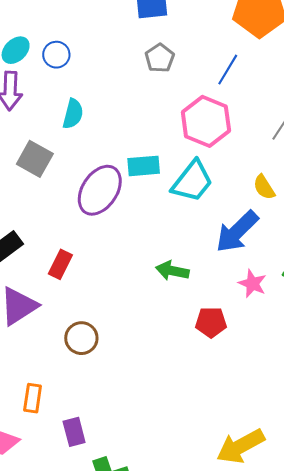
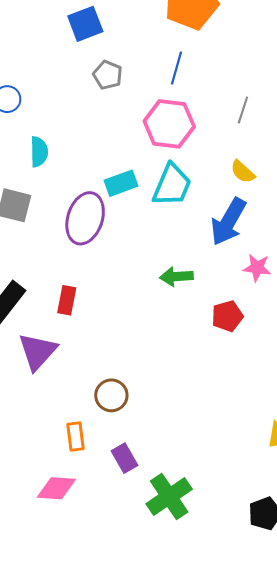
brown circle: (81, 338) -> (111, 395), moved

